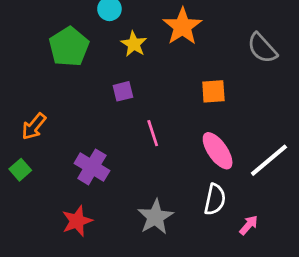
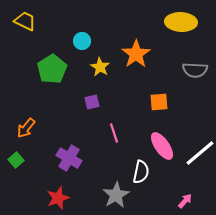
gray semicircle: (262, 48) -> (195, 70), turned -45
white semicircle: (215, 199) -> (141, 172), moved

